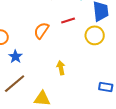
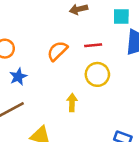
yellow circle: (95, 35) -> (97, 74), moved

